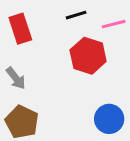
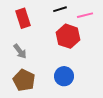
blue circle: (109, 119) -> (64, 76), moved

